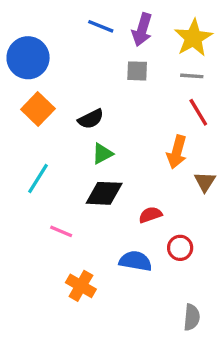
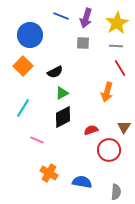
blue circle: (28, 58) -> (30, 35), moved
brown triangle: (205, 182) -> (124, 127), moved
black diamond: (104, 193) -> (63, 117), turned -30
red circle: (180, 248) -> (109, 150), size x1.5
blue semicircle: (135, 261) -> (82, 182), moved

